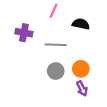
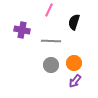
black semicircle: (81, 24) -> (74, 22), turned -84
purple arrow: (82, 89) -> (75, 81), turned 64

